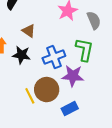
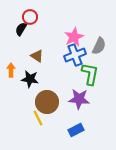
gray semicircle: (94, 20) -> (99, 46), turned 48
blue cross: (54, 57) -> (75, 55), moved
brown circle: (47, 90) -> (47, 102), moved

